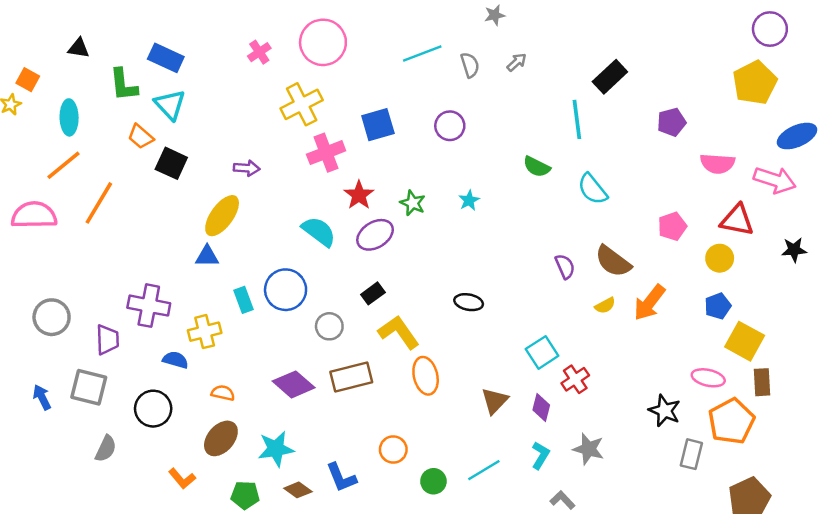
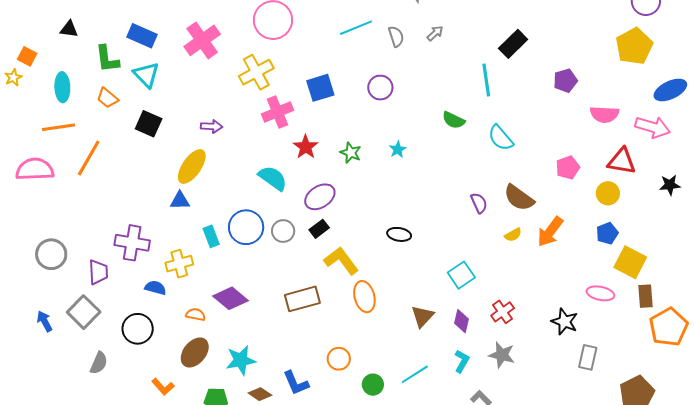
pink cross: (259, 52) -> (202, 40), moved, size x1.8
orange trapezoid: (141, 137) -> (107, 98), moved
orange line: (64, 165) -> (59, 127), turned 32
purple ellipse: (375, 235) -> (320, 197), moved
gray circle: (329, 326) -> (283, 231), moved
red cross: (575, 379) -> (503, 312), moved
purple diamond: (294, 384) -> (230, 298), moved
gray square: (89, 387) -> (84, 312), turned 32
orange pentagon: (731, 421) -> (669, 327), moved

